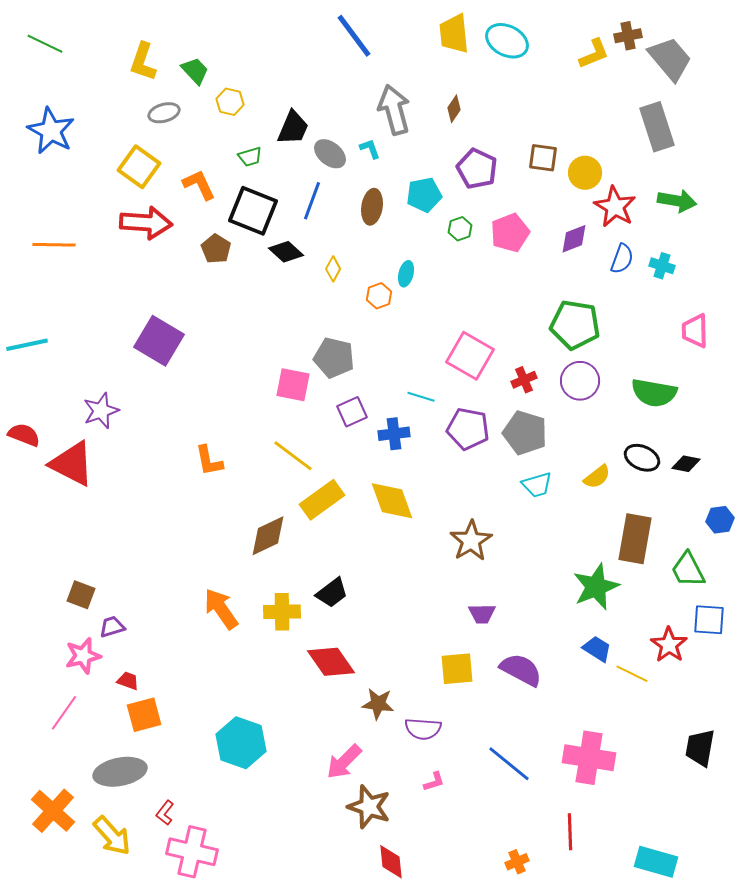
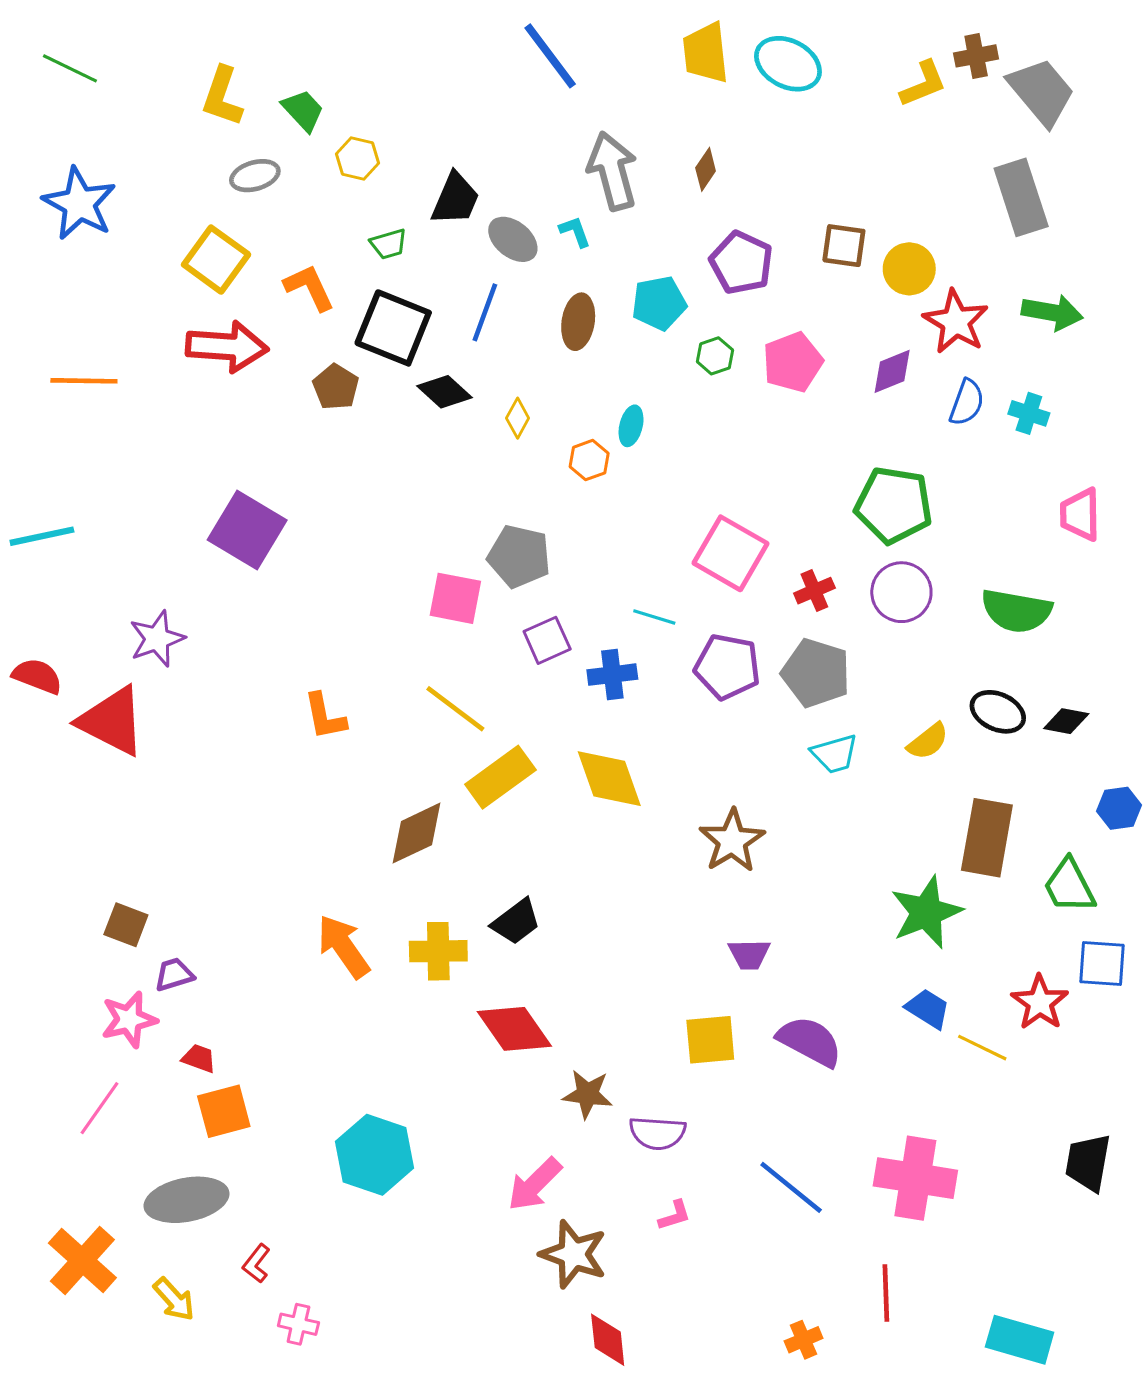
yellow arrow: (112, 836) -> (174, 1299), size x0.7
pink cross: (192, 852) -> (298, 1324), size x0.5

